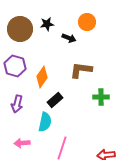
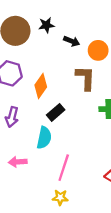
orange circle: (87, 22) -> (98, 50), moved
brown L-shape: (81, 70) -> (85, 78), turned 85

